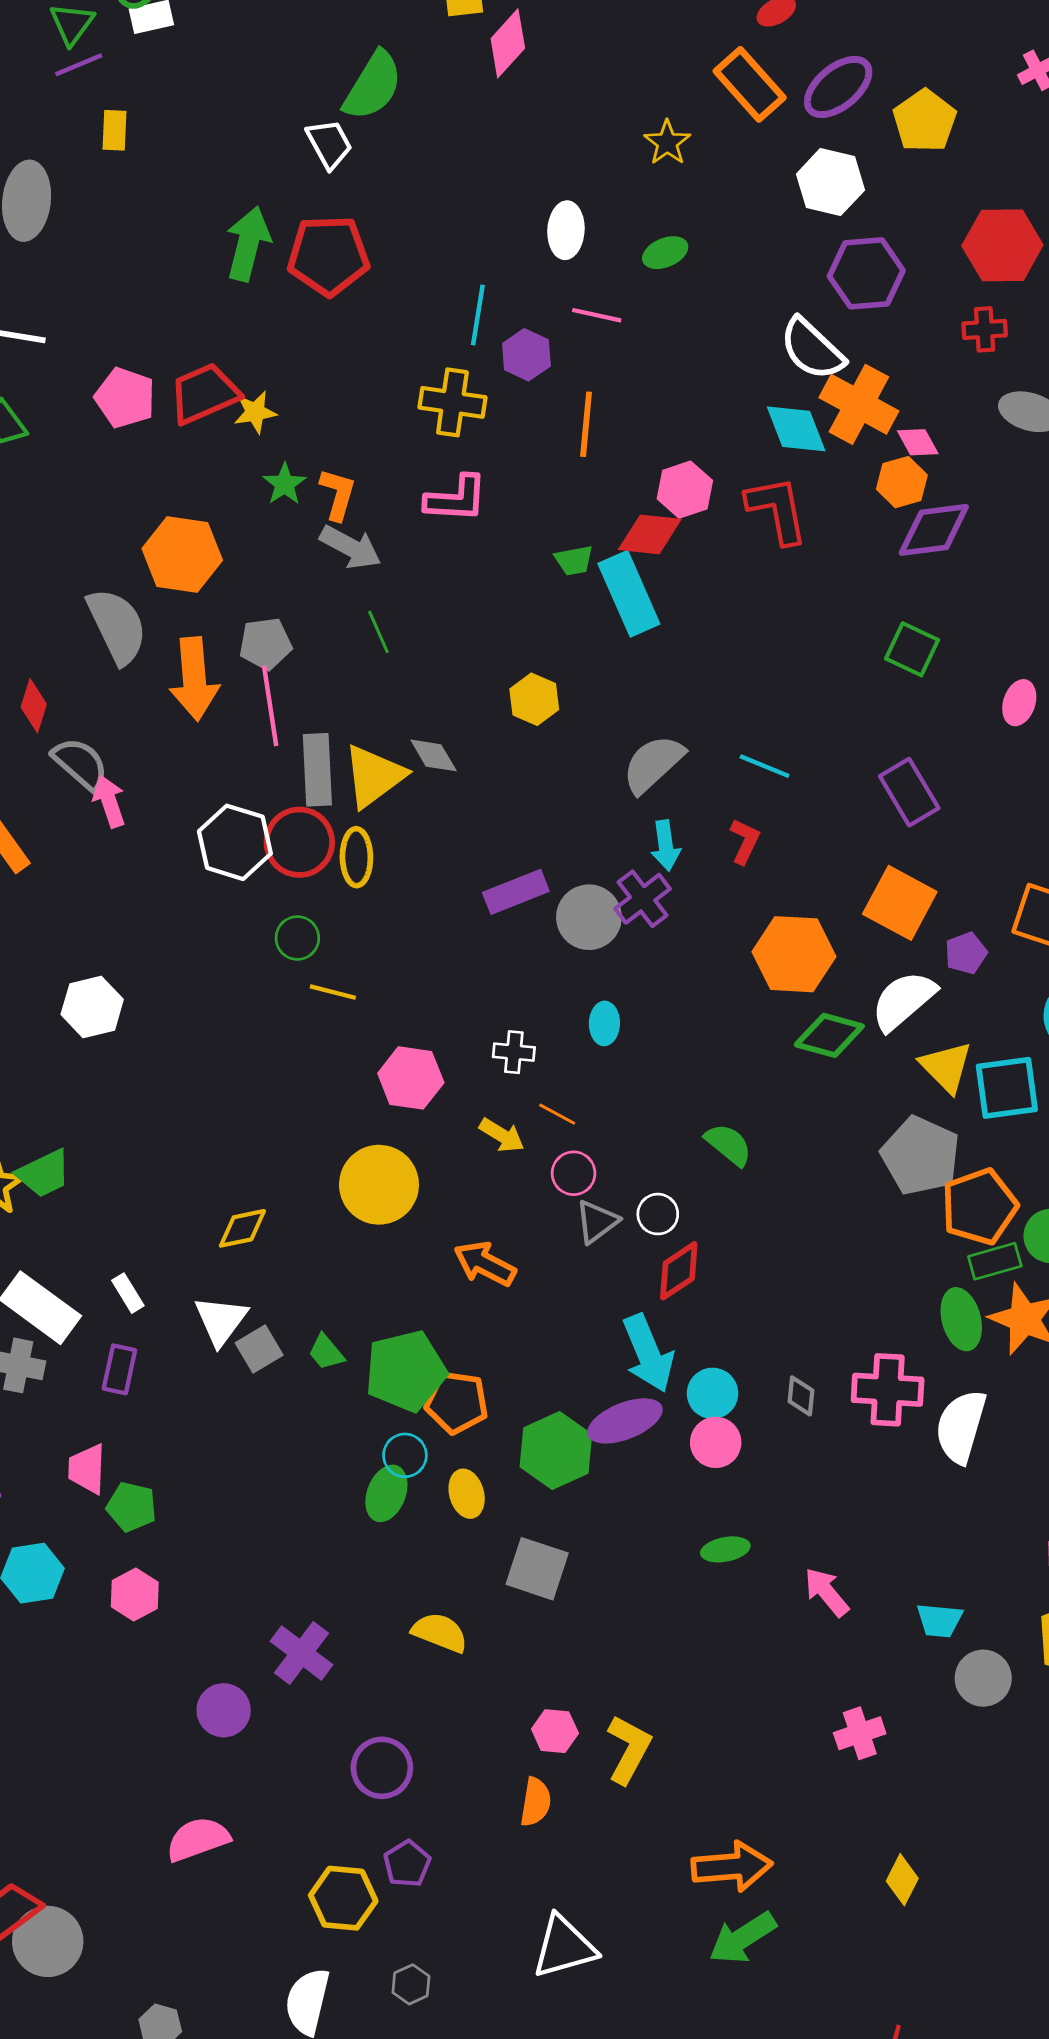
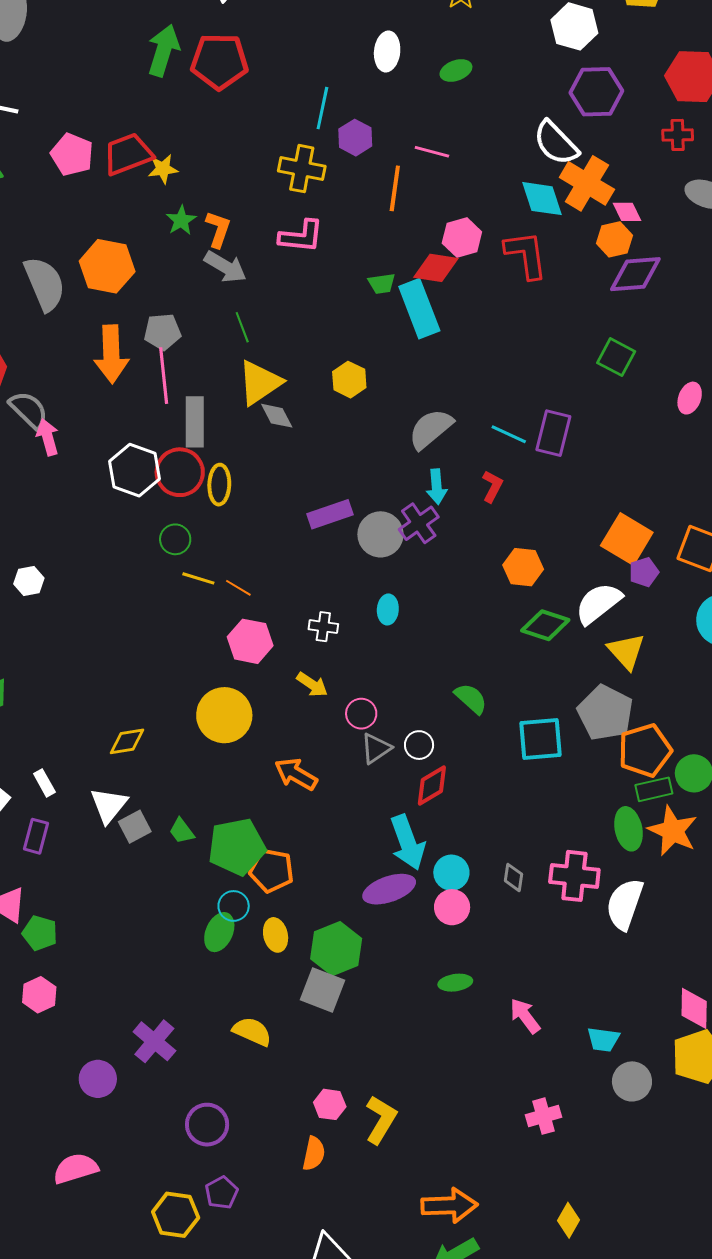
pink line: (597, 315) -> (432, 152), moved
gray semicircle: (117, 626) -> (45, 284), moved
yellow triangle: (374, 776) -> (260, 383), moved
purple rectangle: (909, 792) -> (553, 433), moved, turned 42
orange square: (900, 903) -> (627, 539), moved
orange hexagon: (794, 954) -> (523, 567), size x0.7
white hexagon: (92, 1007) -> (29, 581), size x0.7
cyan square: (1007, 1088) -> (540, 739), moved
orange line: (557, 1114) -> (238, 588), moved
green hexagon: (556, 1451) -> (336, 949), moved

